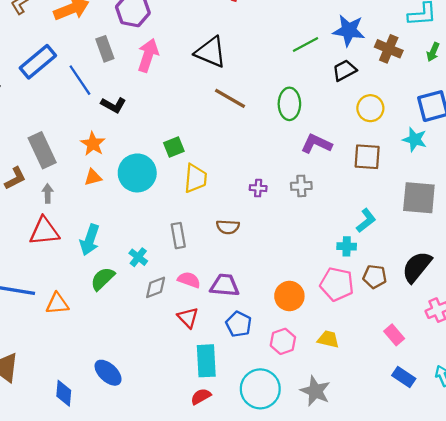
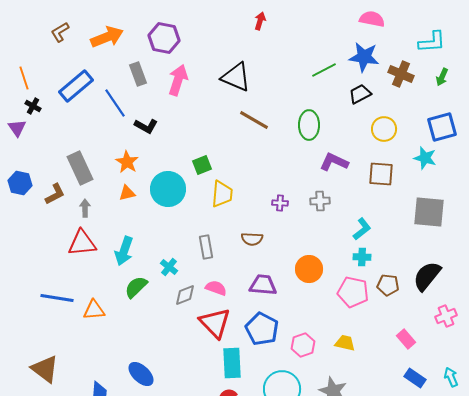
cyan L-shape: (366, 220) -> (362, 229), moved
purple trapezoid: (225, 285) -> (263, 285), moved
orange circle: (289, 296) -> (309, 269), moved
red triangle: (188, 318) -> (215, 323), size x1.6
blue pentagon: (239, 324) -> (262, 329), size x1.4

